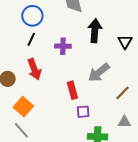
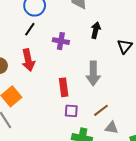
black arrow: (95, 31) -> (96, 30), size x0.7
gray arrow: (99, 73) -> (93, 73), turned -60
brown line: (123, 93) -> (101, 110), moved

